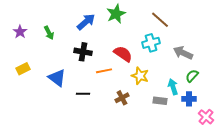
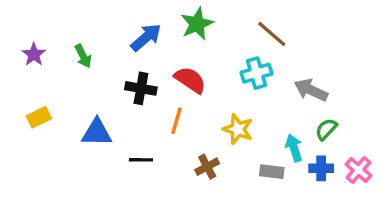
red semicircle: (123, 54) -> (190, 80), moved
orange line: (104, 71) -> (177, 121), turned -63
blue triangle: (57, 78) -> (97, 133), turned -36
pink cross: (206, 117) -> (358, 170), moved

